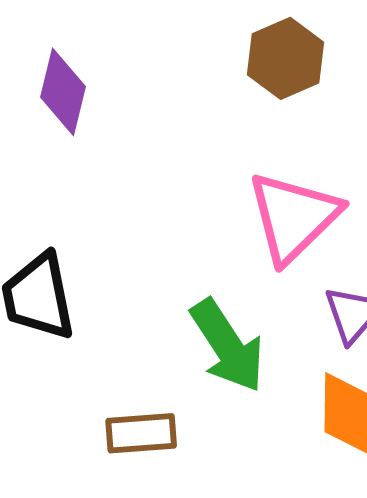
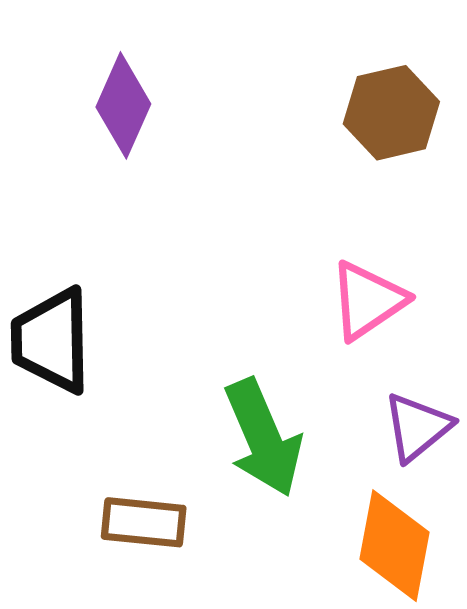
pink triangle: (293, 217) -> (368, 300), size x0.7

